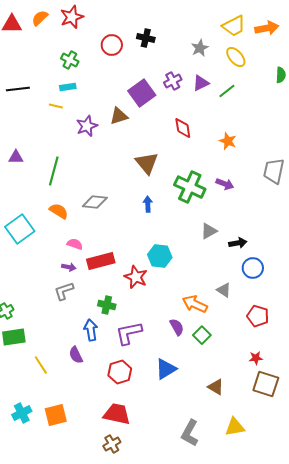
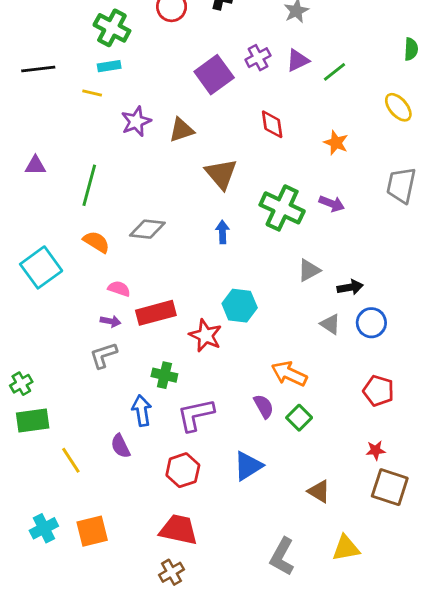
yellow ellipse: (236, 57) -> (398, 107), moved
green cross: (70, 60) -> (112, 28), size x1.4
brown triangle: (119, 116) -> (181, 130), moved
gray triangle: (224, 290) -> (330, 324), moved

